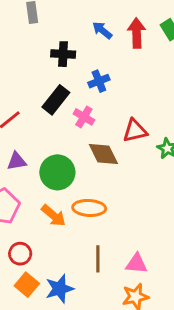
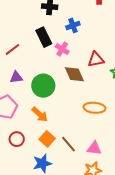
black rectangle: (56, 100) -> (44, 37), turned -66
orange ellipse: (89, 208) -> (94, 108), moved
brown line: (98, 259) -> (69, 144), turned -42
orange square: (27, 285) -> (47, 139), moved

